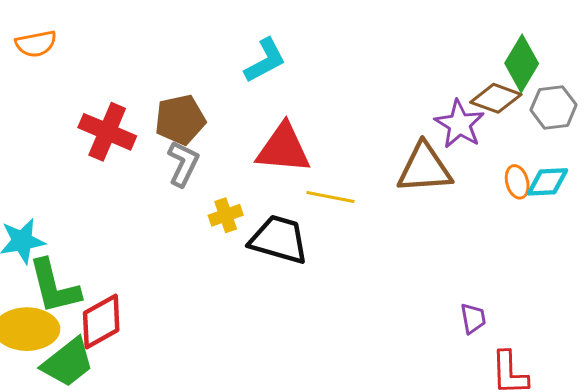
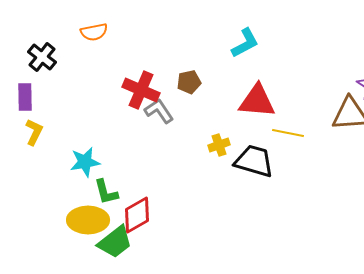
brown pentagon: (180, 120) -> (189, 82), size x0.7
gray L-shape: (183, 164) -> (159, 111), moved, turned -60
green L-shape: (54, 287) -> (106, 192), size x0.7

